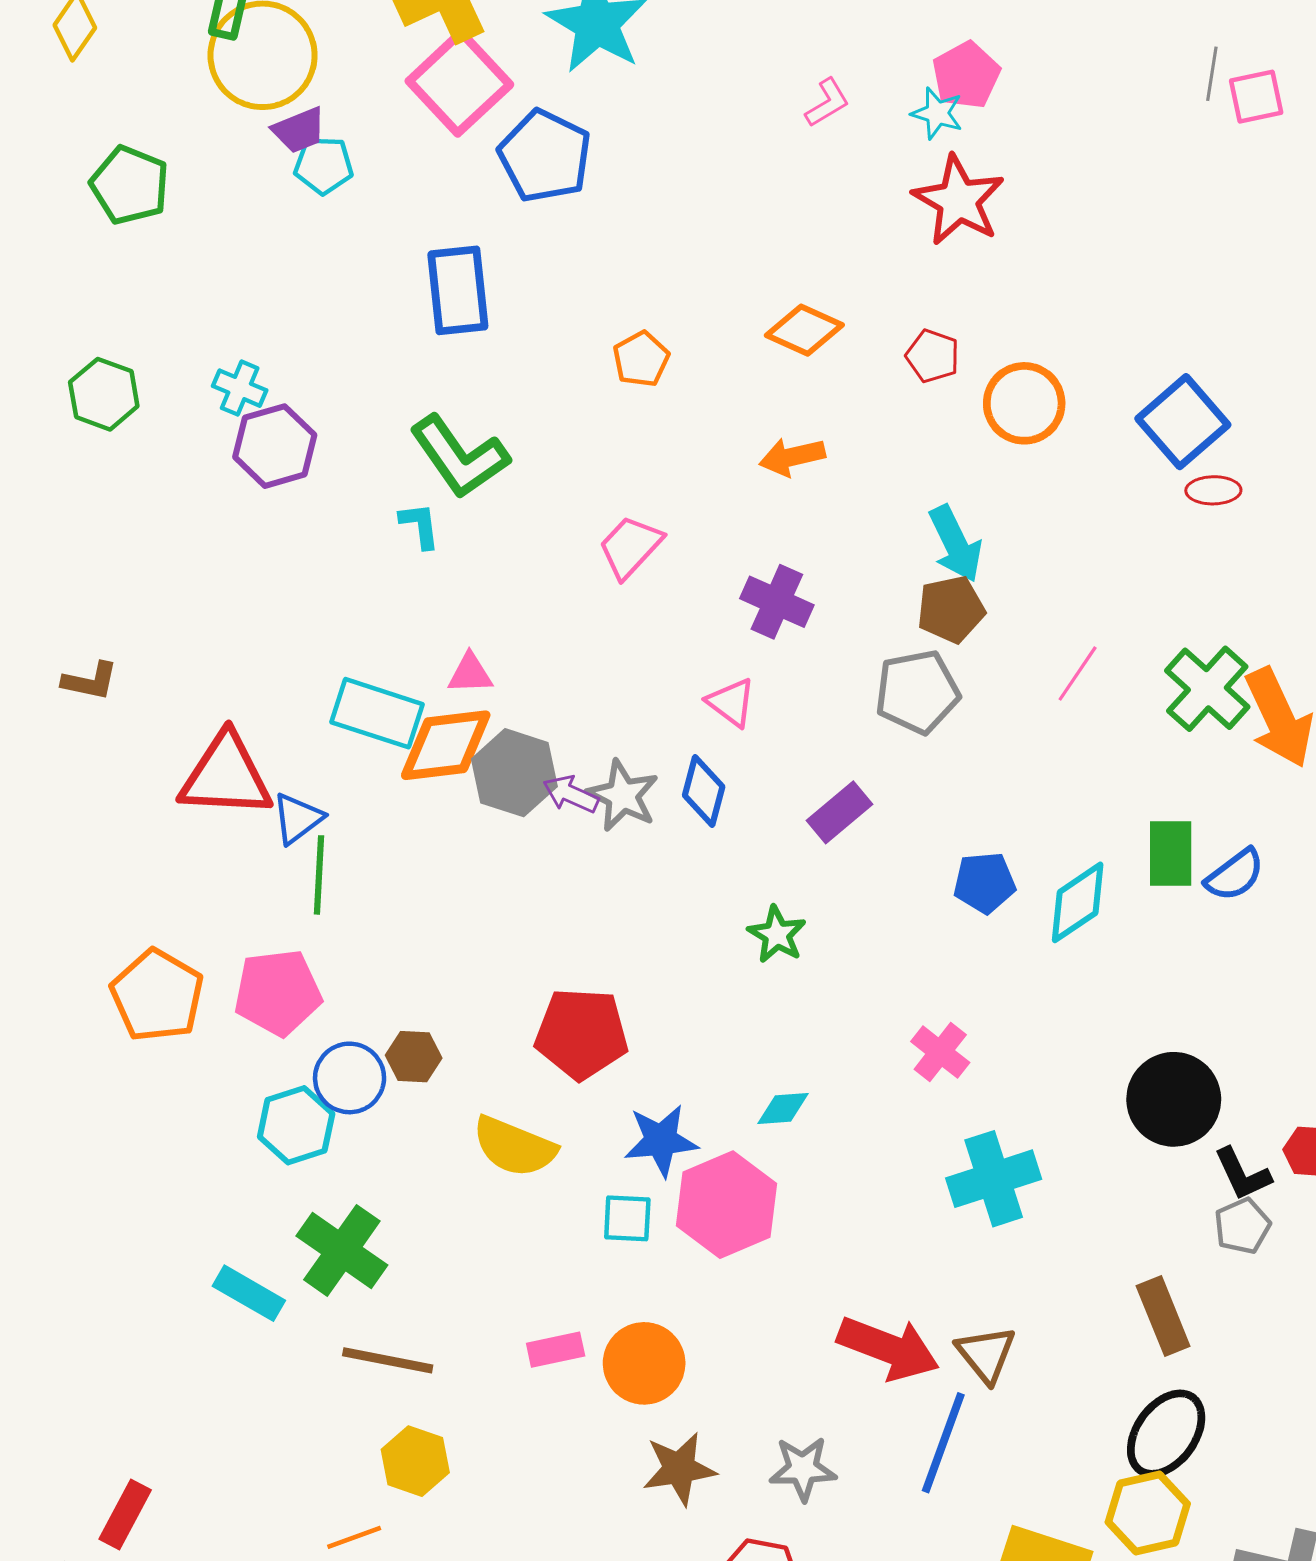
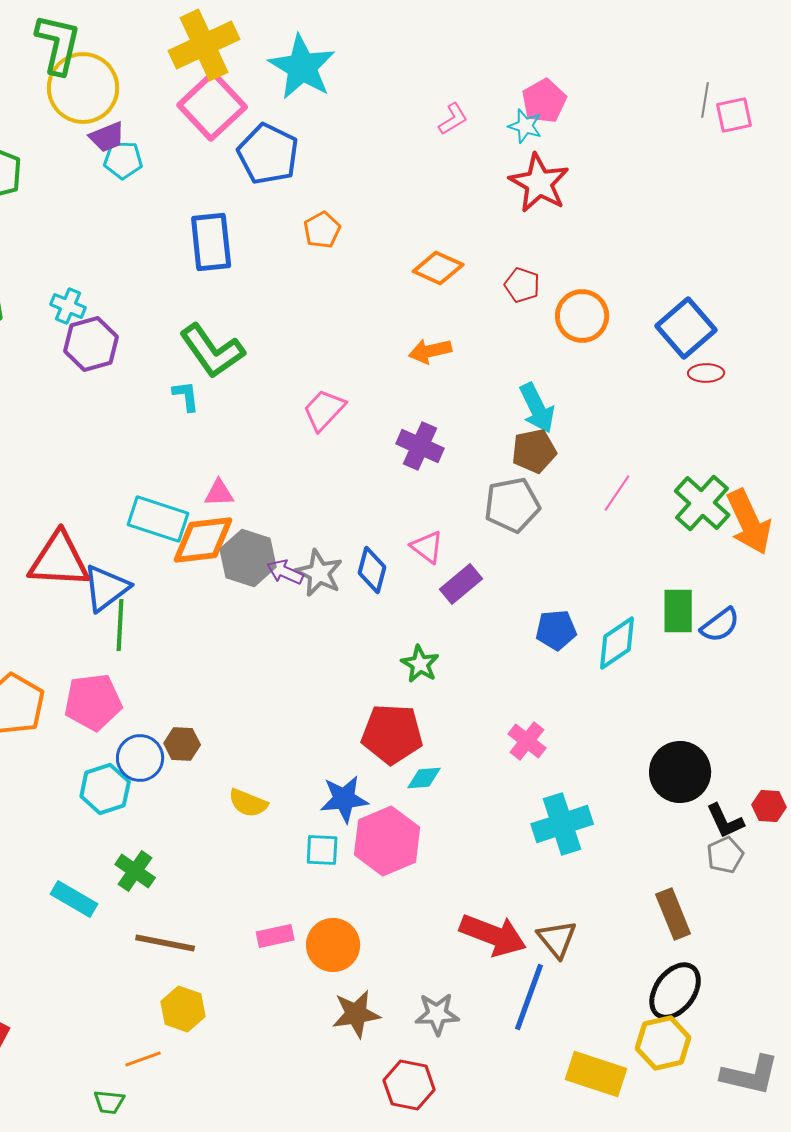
orange pentagon: (641, 359) -> (322, 230), moved
pink triangle: (731, 702) -> (427, 547), moved
blue triangle: (298, 818) -> (106, 588), size x1.4
red pentagon: (582, 1034) -> (392, 734), moved
yellow semicircle: (514, 1147) -> (248, 803), size x0.7
green cross: (342, 1250) -> (135, 871), size x0.7

